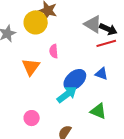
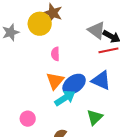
orange triangle: (31, 67) -> (55, 81), moved
blue triangle: (101, 74) -> (101, 80), size x1.5
green triangle: (98, 111) -> (95, 117), turned 48

